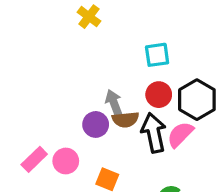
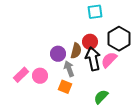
red circle: (159, 95) -> (90, 42), moved
gray arrow: (114, 103) -> (69, 69), moved
brown semicircle: (126, 120) -> (76, 51), turned -70

